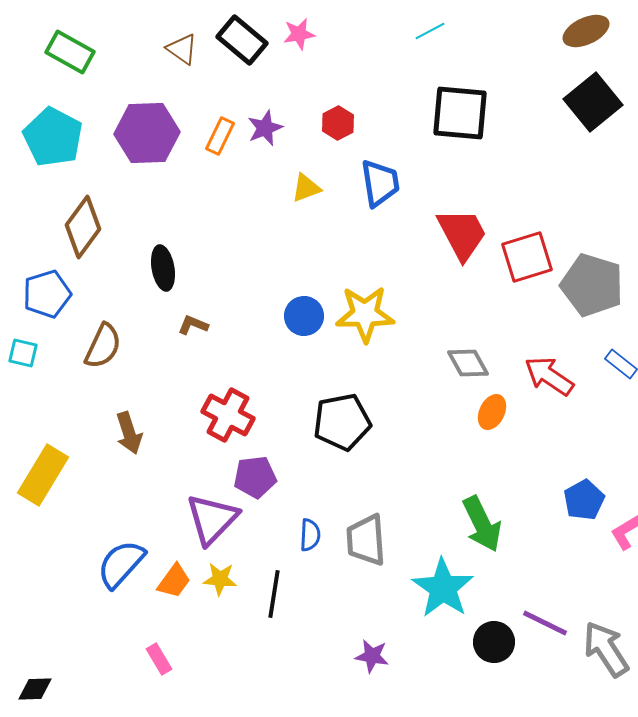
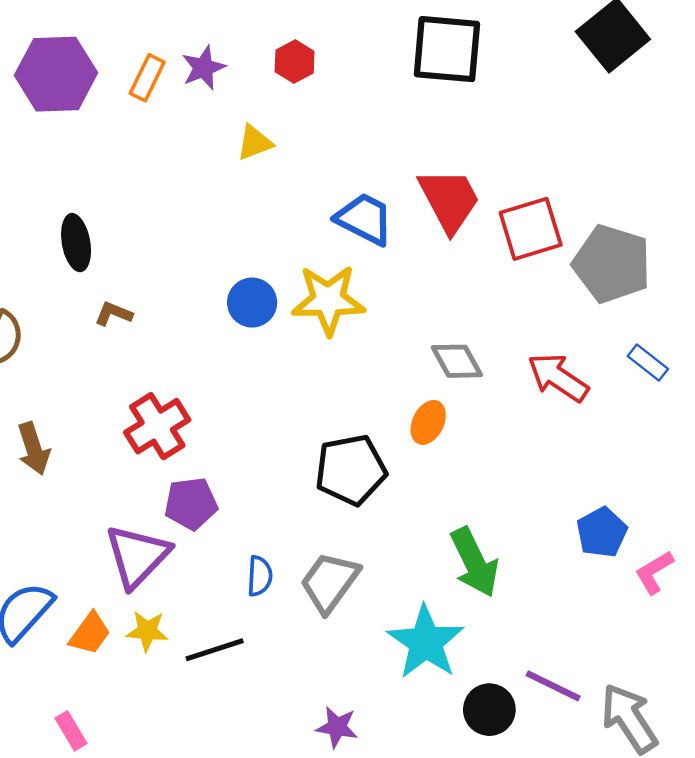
blue trapezoid: (380, 183) -> (364, 219), moved, turned -54
orange ellipse: (492, 412) -> (428, 422), moved
red cross: (228, 415) -> (157, 426), turned 30
black pentagon: (342, 422) -> (351, 470), moved
gray trapezoid: (366, 540) -> (330, 582), turned 40
black line: (274, 594) -> (215, 650), turned 63

